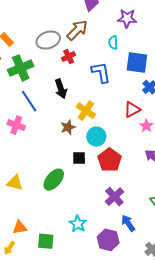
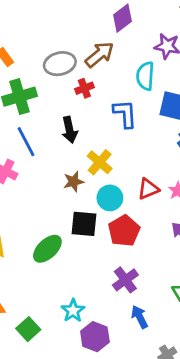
cyan semicircle: (113, 42) -> (145, 76), size x1.5
red triangle: (132, 110) -> (148, 189), moved
black square: (79, 158) -> (84, 224), size x1.5
purple hexagon: (108, 240) -> (95, 337), moved
green square: (46, 241) -> (28, 329), turned 36

